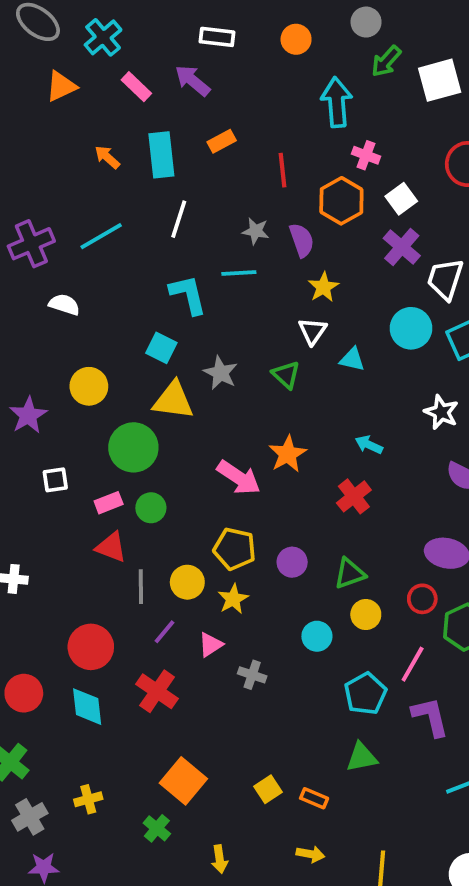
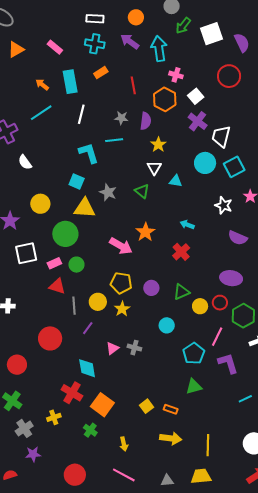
cyan cross: (103, 37) -> (95, 44), moved, turned -36
purple arrow: (193, 81) -> (130, 42), moved
cyan line: (101, 236) -> (41, 113), moved
purple semicircle: (302, 240) -> (146, 121), turned 30
white semicircle: (64, 304) -> (25, 162), turned -140
white square: (55, 480) -> (26, 253), size x1.6
yellow circle: (366, 615) -> (200, 306), moved
pink triangle: (211, 645) -> (112, 348), moved
red cross: (157, 691) -> (72, 393), moved
cyan diamond: (87, 707) -> (87, 368), moved
yellow arrow: (310, 854) -> (171, 438), size x1.5

